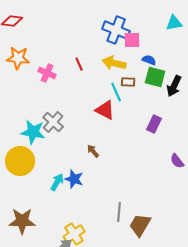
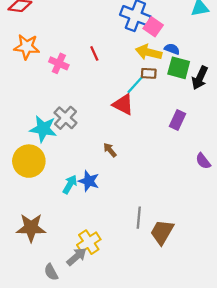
pink square: (132, 40) -> (153, 27), turned 36
yellow arrow: (114, 63) -> (149, 52), moved
cyan line: (116, 92) -> (135, 84), turned 66

